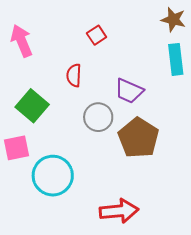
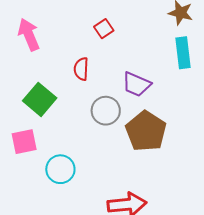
cyan circle: (53, 176) -> (60, 169), size x0.7

